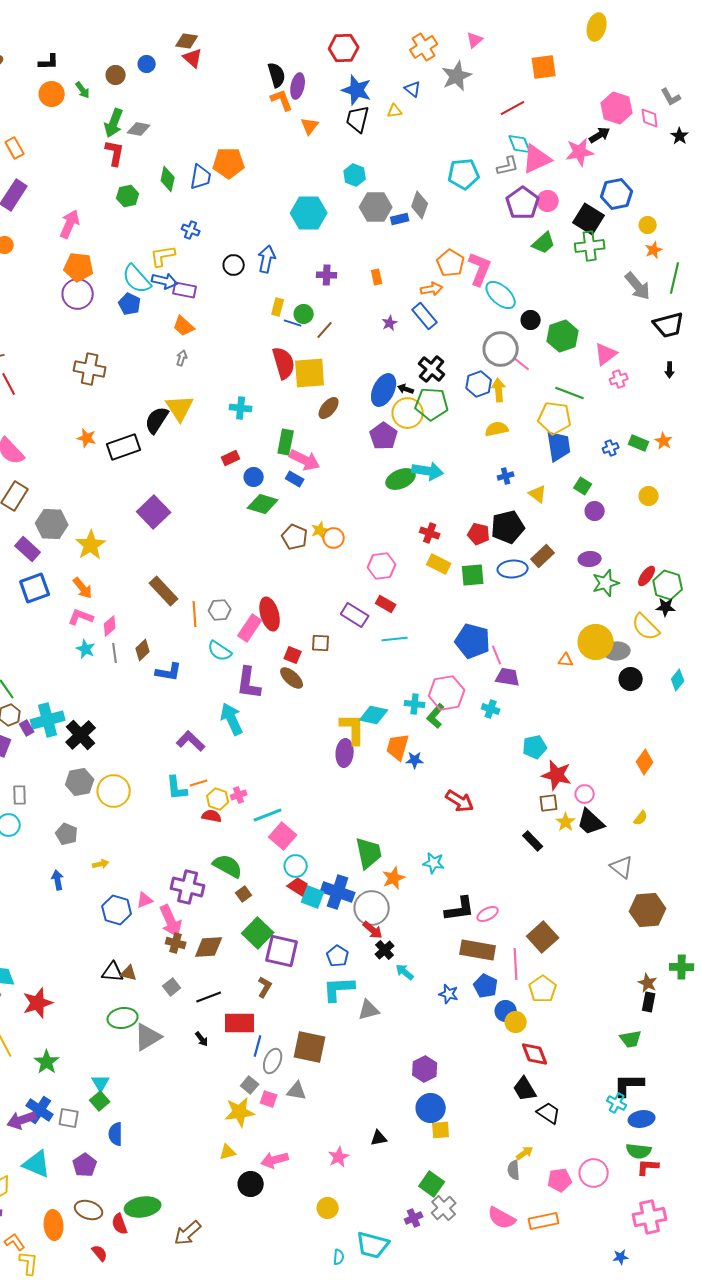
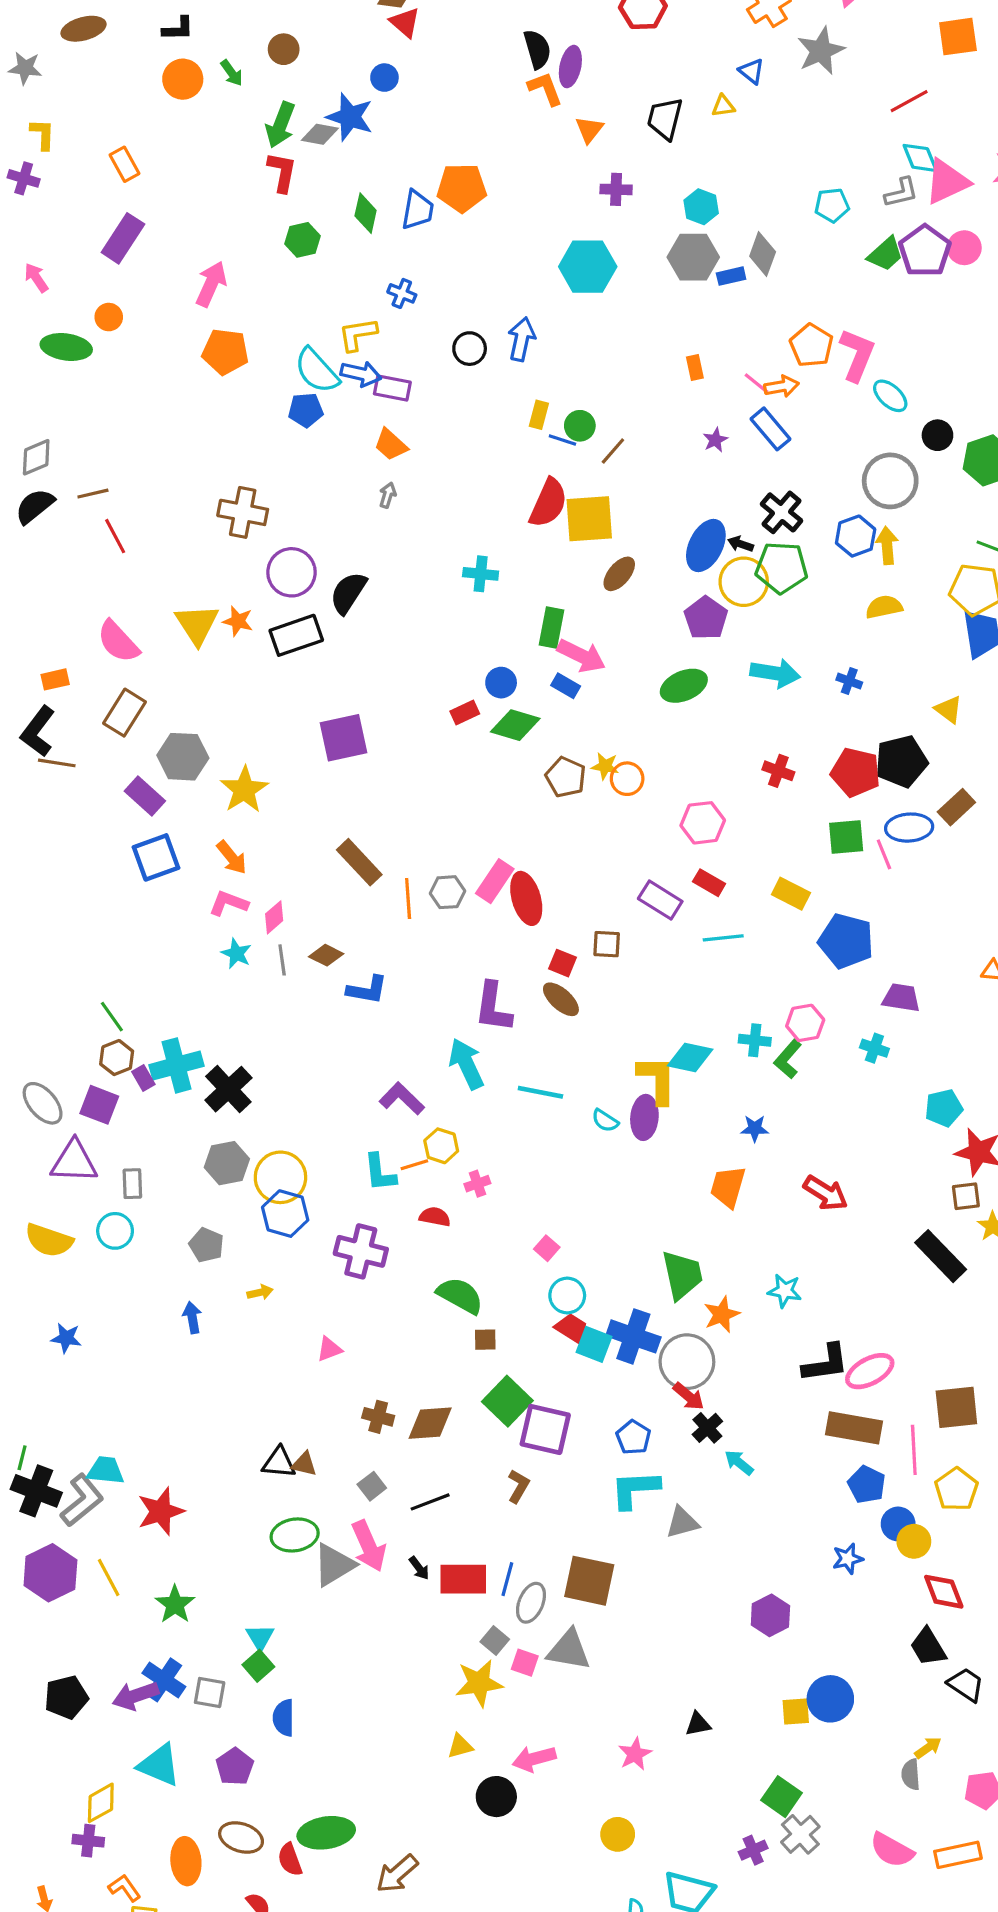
blue circle: (147, 64) -> (384, 78), moved
blue star: (357, 90) -> (350, 117), moved
cyan pentagon: (464, 174) -> (832, 205), size x0.7
cyan hexagon: (355, 175) -> (701, 207), moved
green trapezoid: (544, 243) -> (885, 254), moved
purple cross: (327, 275) -> (616, 189), moved
purple circle: (78, 294) -> (291, 572), moved
cyan ellipse: (501, 295) -> (890, 396), size x0.7
blue pentagon: (130, 304) -> (306, 410), turned -30
red semicircle: (284, 363) -> (548, 503), turned 40
pink line: (522, 364) -> (756, 383), moved
yellow triangle: (180, 408) -> (197, 624), moved
red rectangle: (231, 458) -> (465, 713), moved
blue cross: (506, 476) -> (849, 681), moved, turned 35
green ellipse: (401, 479) -> (684, 686), moved
purple square: (154, 512) -> (343, 738), turned 32
yellow star: (320, 530) -> (605, 766), turned 30
red pentagon: (479, 534) -> (856, 772), size x1.4
yellow rectangle: (439, 564) -> (791, 894), moved
pink rectangle: (250, 628) -> (495, 881), moved
brown diamond: (143, 650) -> (326, 955), turned 70
cyan semicircle: (220, 651) -> (605, 1121), moved, size x0.7
pink line: (497, 655) -> (884, 854), moved
pink hexagon: (447, 693) -> (805, 1023), size x0.7
orange trapezoid: (398, 747) -> (728, 1187), moved
yellow hexagon: (218, 799) -> (441, 1146), moved
cyan line: (268, 815) -> (540, 1092), moved, turned 32
pink square: (283, 836) -> (547, 1248), size x0.6
black rectangle: (533, 841) -> (941, 1256), size x1.6
purple cross: (188, 887) -> (361, 1251), moved
brown square: (244, 894) -> (485, 1340), turned 35
blue hexagon: (117, 910) -> (285, 1214), moved
pink ellipse: (488, 914) -> (870, 1371), size x1.4
pink arrow: (171, 921) -> (369, 1546), moved
brown square: (543, 937) -> (956, 1407), turned 36
blue star: (449, 994) -> (848, 1559), moved, turned -30
red rectangle: (240, 1023) -> (463, 1579), moved
gray triangle: (297, 1091) -> (569, 1650), size x1.4
blue circle: (431, 1108) -> (830, 1699), moved

